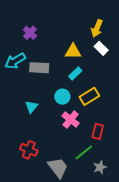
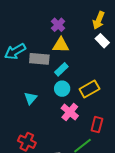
purple cross: (30, 33) -> (58, 25), moved
yellow triangle: (73, 51) -> (61, 45), moved
cyan rectangle: (75, 73) -> (61, 69), moved

